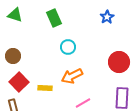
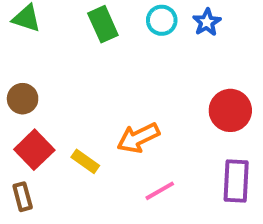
cyan circle: (68, 47) -> (162, 20), moved
yellow rectangle: (45, 88) -> (85, 161), turned 32

